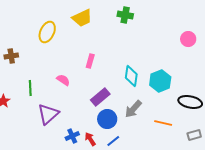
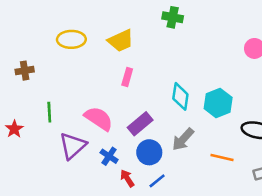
yellow trapezoid: (82, 18) -> (121, 41), moved
yellow ellipse: (47, 32) -> (71, 39), turned 65
pink semicircle: (63, 80) -> (99, 119), moved, size x1.6
blue cross: (72, 136) -> (109, 156), moved, turned -32

